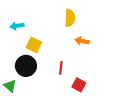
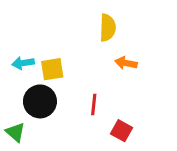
cyan arrow: (17, 26) -> (23, 63), moved
yellow square: (34, 45) -> (52, 69), turned -35

